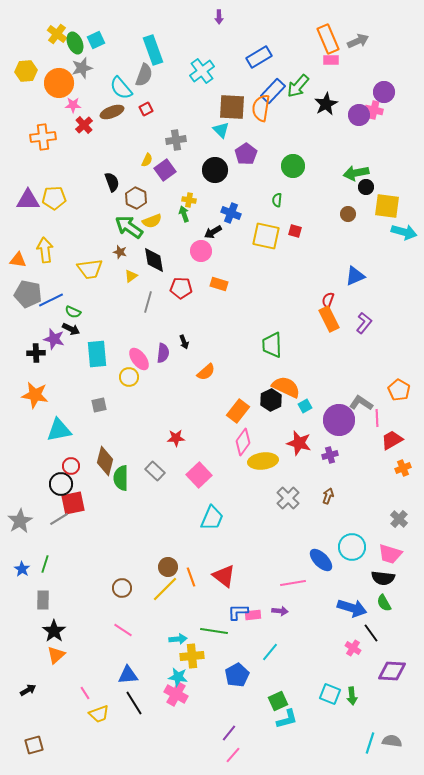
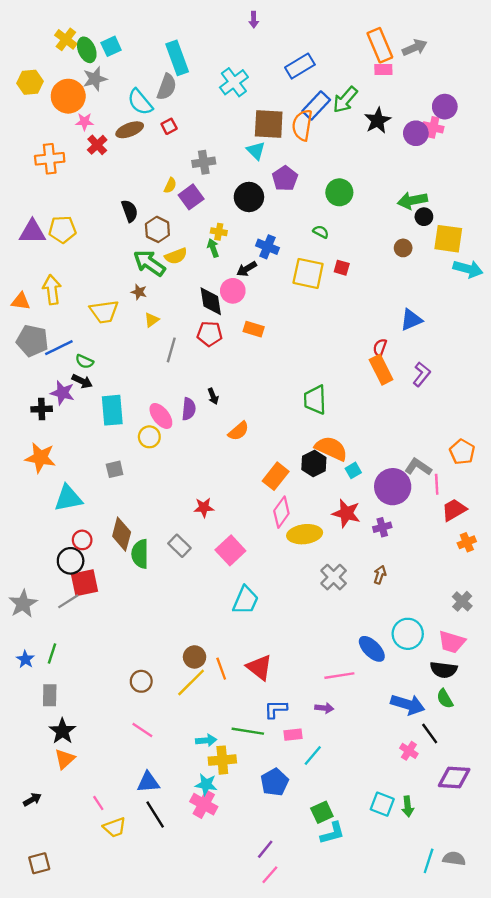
green semicircle: (277, 200) -> (321, 232), turned 112
black diamond: (154, 260) -> (211, 301), moved
pink rectangle: (253, 615) -> (293, 735), moved

